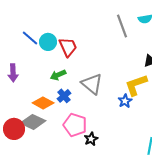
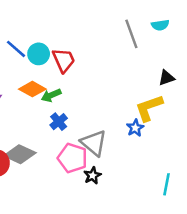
gray triangle: (92, 84) -> (94, 143), moved
orange diamond: (43, 103) -> (32, 89), moved

